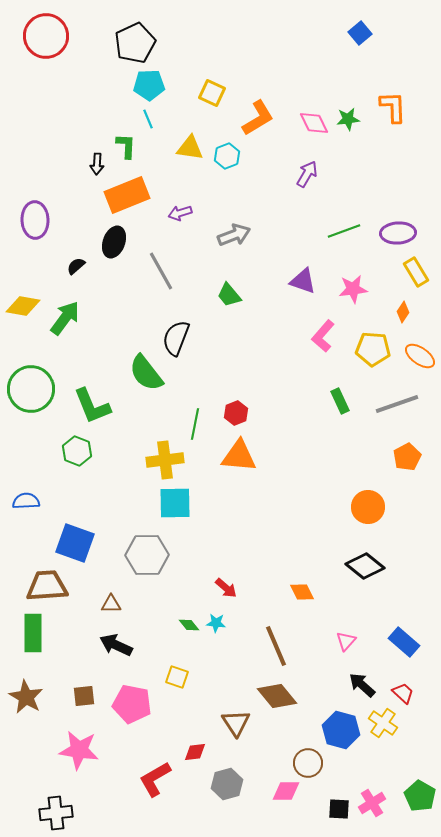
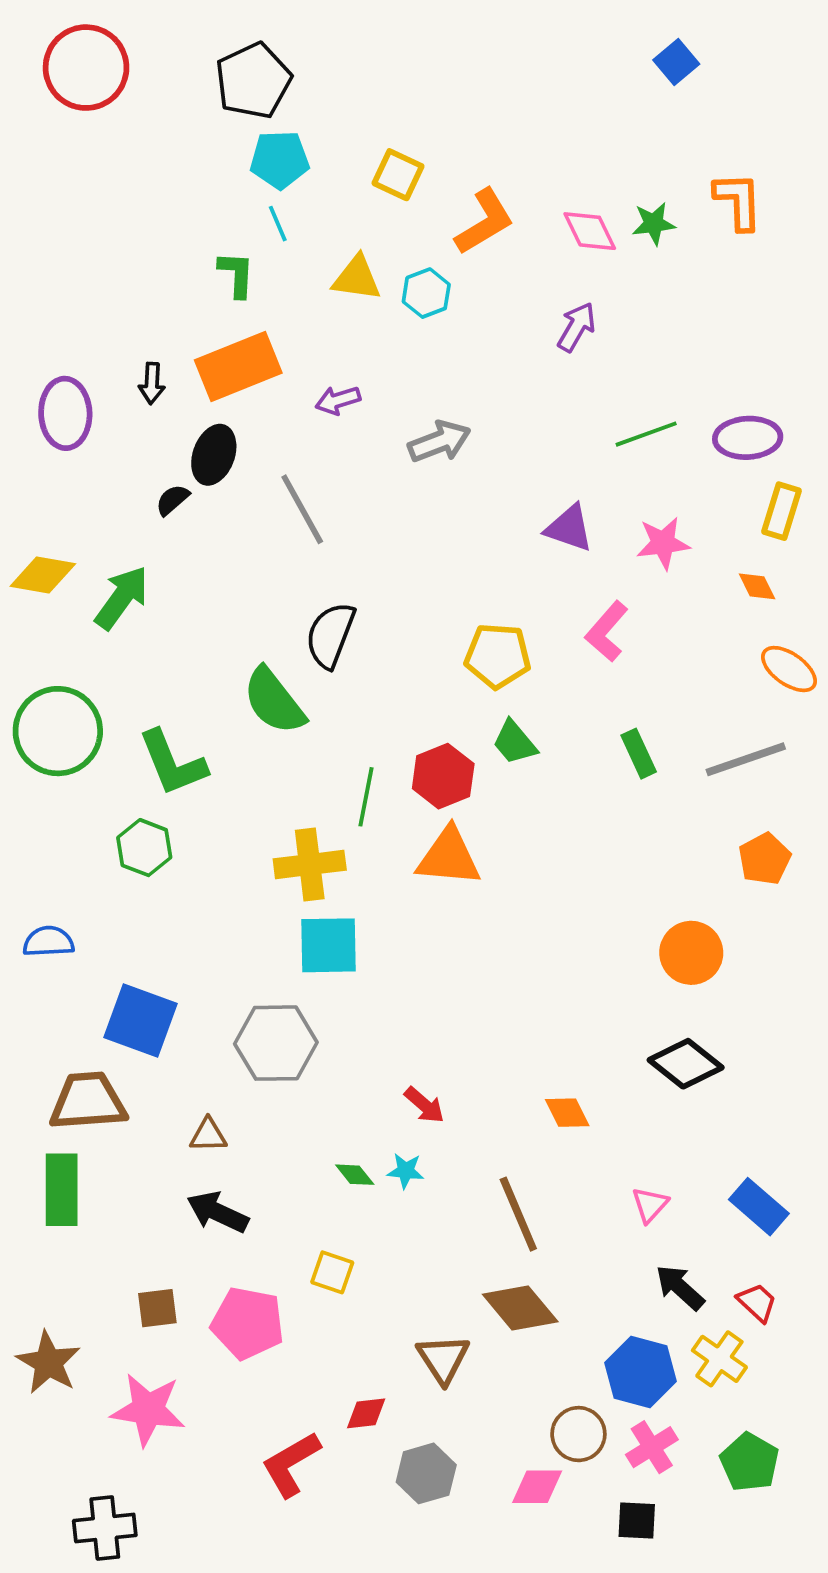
black arrow: (97, 164) -> (152, 383), moved
black semicircle: (76, 266) -> (172, 500), moved
yellow rectangle: (416, 272) -> (781, 511), turned 48
green trapezoid: (229, 295) -> (515, 742), moved
orange diamond: (403, 312) -> (757, 586), turned -60
yellow pentagon: (373, 349) -> (498, 656), moved
red hexagon: (236, 413) -> (443, 776), size x1.4
brown star: (26, 697) -> (48, 1363), moved
green pentagon: (420, 796) -> (750, 1462), moved
pink cross: (372, 803) -> (652, 1447), moved

